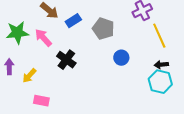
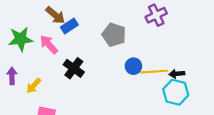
blue rectangle: (73, 21) -> (69, 26), moved
yellow line: (159, 36) -> (154, 72), moved, turned -70

